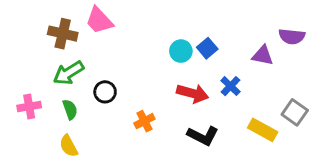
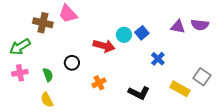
purple triangle: (263, 55) -> (178, 27), moved
green arrow: (69, 73) -> (20, 47), moved
red arrow: (193, 93) -> (104, 46), moved

